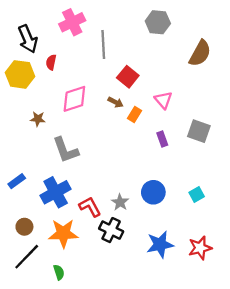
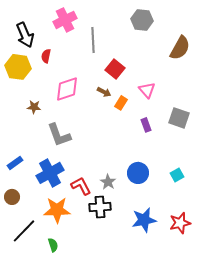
brown circle: (24, 227) -> (12, 197), moved
black cross: (111, 230) -> (100, 207), turned -30

